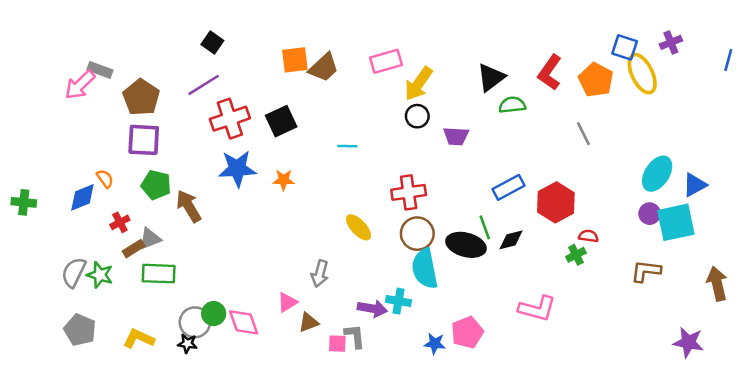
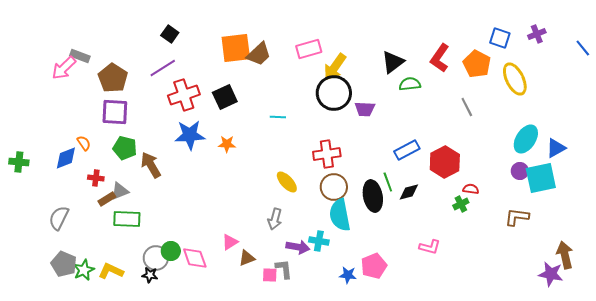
orange square: (295, 60) -> (236, 48), size x1.4
blue line: (728, 60) -> (583, 48), turned -54
yellow ellipse: (642, 74) -> (515, 79), moved
black circle: (417, 116) -> (334, 93), size x1.8
red cross: (120, 222) -> (96, 178), turned 35
black ellipse: (466, 245) -> (373, 196), turned 64
gray arrow: (320, 274) -> (275, 219), moved
green star: (100, 275) -> (84, 270), moved, turned 30
brown arrow: (717, 284) -> (565, 255), moved
pink L-shape: (537, 309) -> (430, 247), size x0.7

